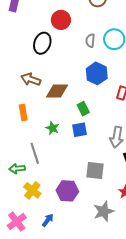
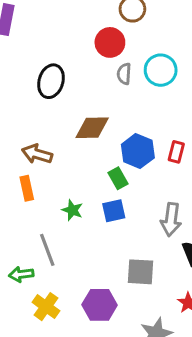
red circle: (61, 20) -> (110, 42), moved
blue hexagon: (97, 73) -> (138, 151), moved
brown arrow: (31, 79) -> (37, 154), moved
brown diamond: (57, 91) -> (92, 128), moved

